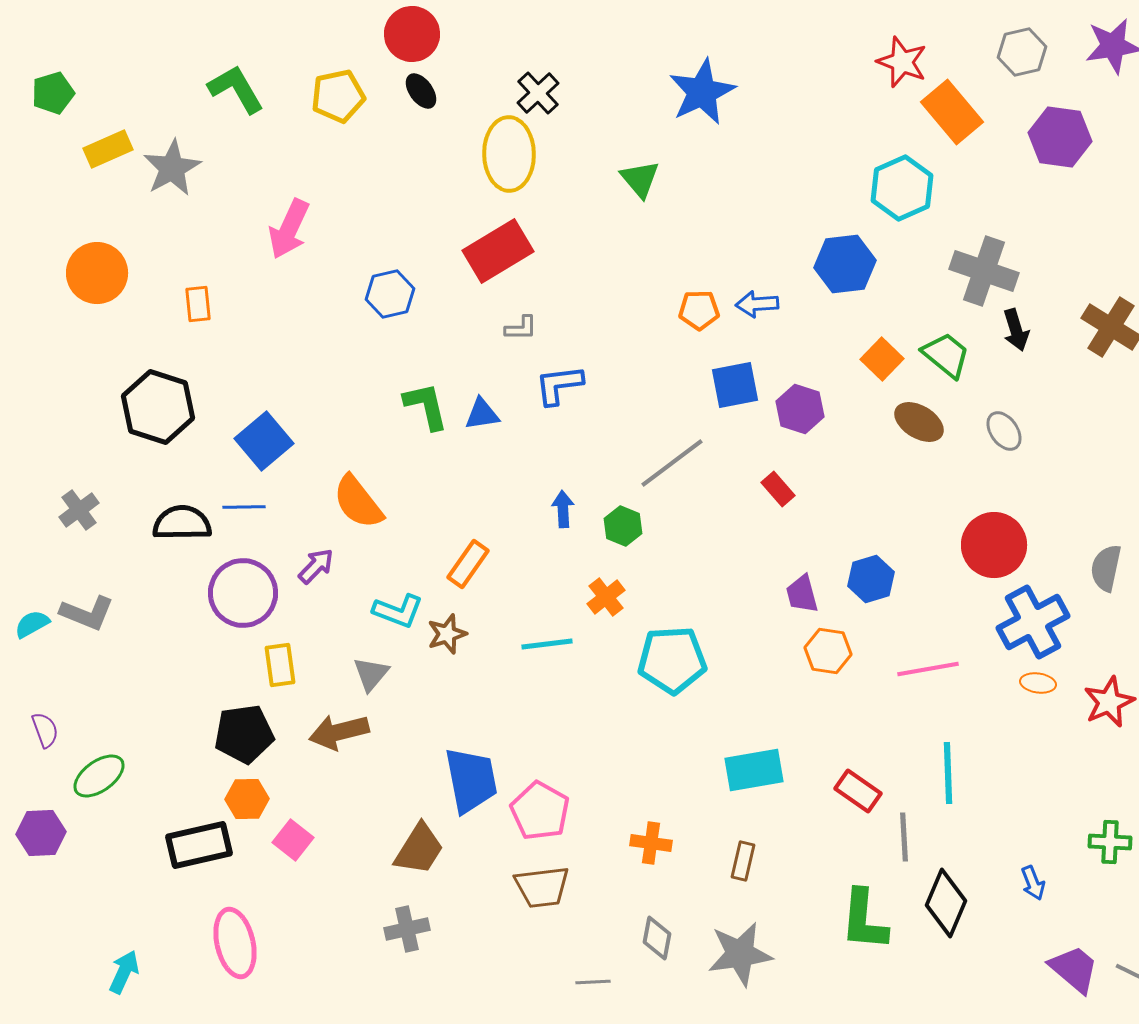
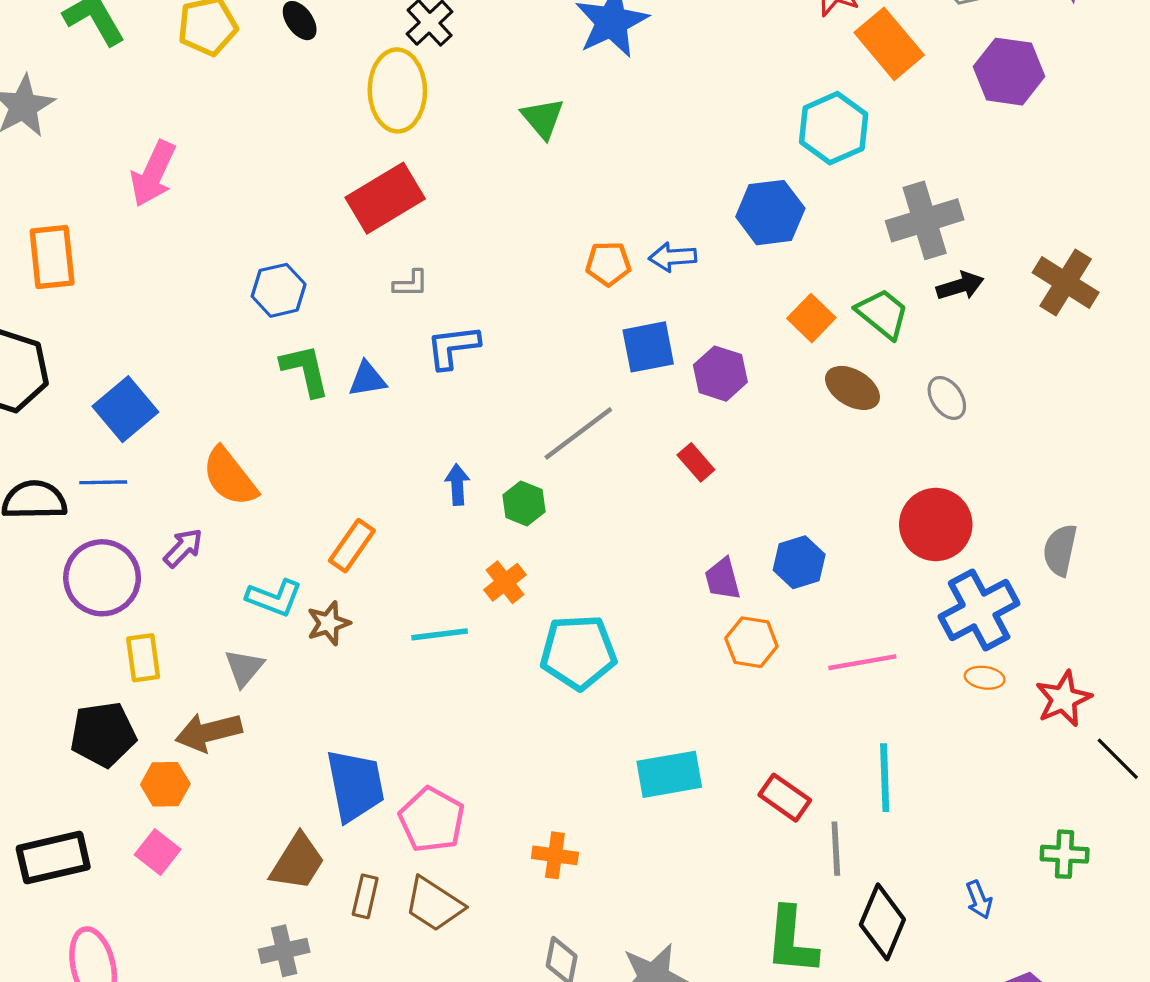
gray cross: (984, 271) -> (925, 220), turned -36
blue hexagon: (390, 294) -> (279, 290), moved
orange rectangle: (198, 304) -> (52, 257), size x1.6
black arrow: (1016, 330) -> (960, 286), turned -90
orange hexagon: (247, 799) -> (165, 784), moved
brown rectangle: (743, 861) -> (365, 896), moved
brown trapezoid: (542, 887) -> (434, 904), turned 40

